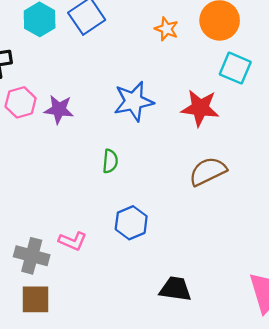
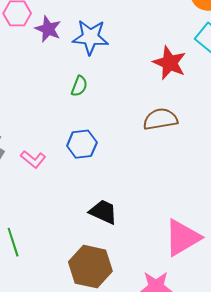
blue star: (134, 101) -> (90, 37), moved
pink L-shape: (73, 241) -> (33, 159), moved

